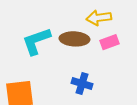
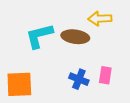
pink rectangle: (109, 42) -> (105, 75), moved, turned -66

